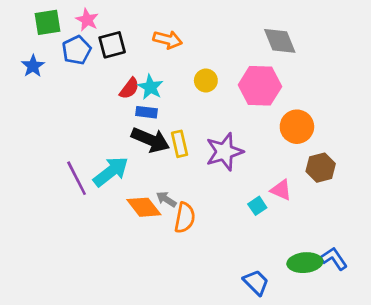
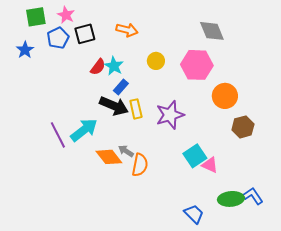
blue rectangle: (146, 112) -> (121, 87), moved, turned -56
pink triangle: (281, 190) -> (210, 165), moved
cyan square: (257, 206) -> (195, 156), size x1.6

